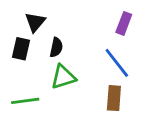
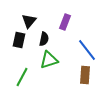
purple rectangle: (124, 23) -> (65, 22), moved
green line: (25, 101) -> (22, 77), turned -54

